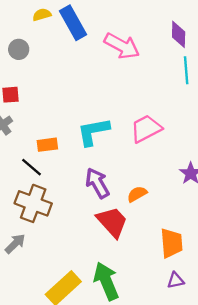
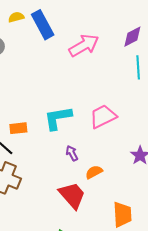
purple diamond: (179, 34) -> (132, 37), turned 60
pink arrow: (122, 46) -> (84, 45), turned -60
purple arrow: (97, 183) -> (72, 153), moved, size x0.6

